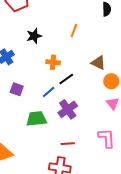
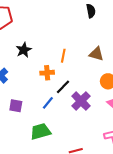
orange line: (74, 31) -> (63, 56), moved
brown triangle: (98, 63) -> (96, 54), moved
purple cross: (68, 109) -> (81, 101), moved

